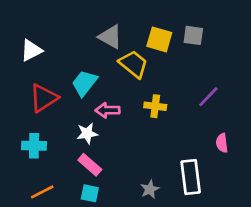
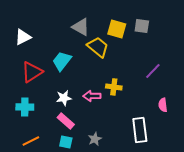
yellow cross: (155, 106) -> (114, 87), moved
pink arrow: (108, 110) -> (92, 96), moved
gray star: (150, 189) -> (95, 139), moved

